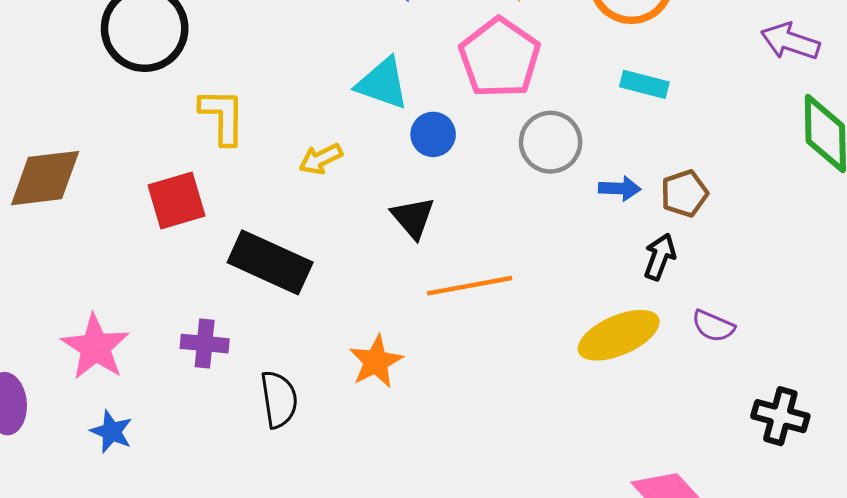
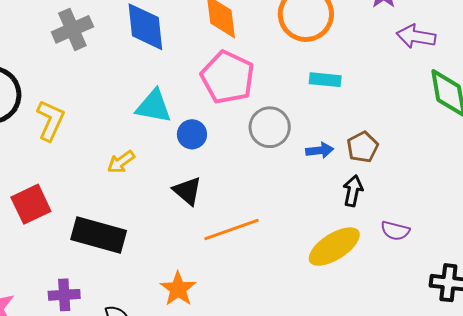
yellow L-shape: (223, 116) -> (50, 120), moved, turned 33

